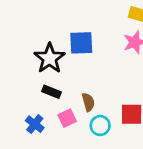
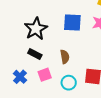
blue square: (81, 43) -> (72, 22), moved
brown semicircle: (88, 102) -> (65, 57), moved

